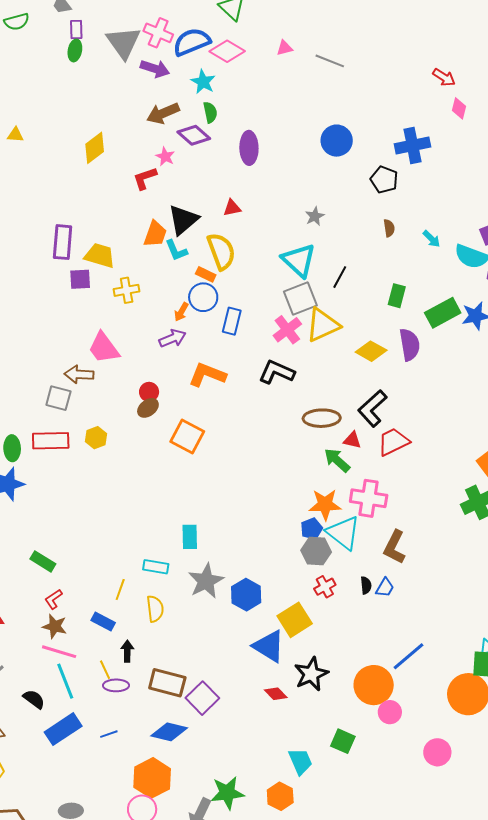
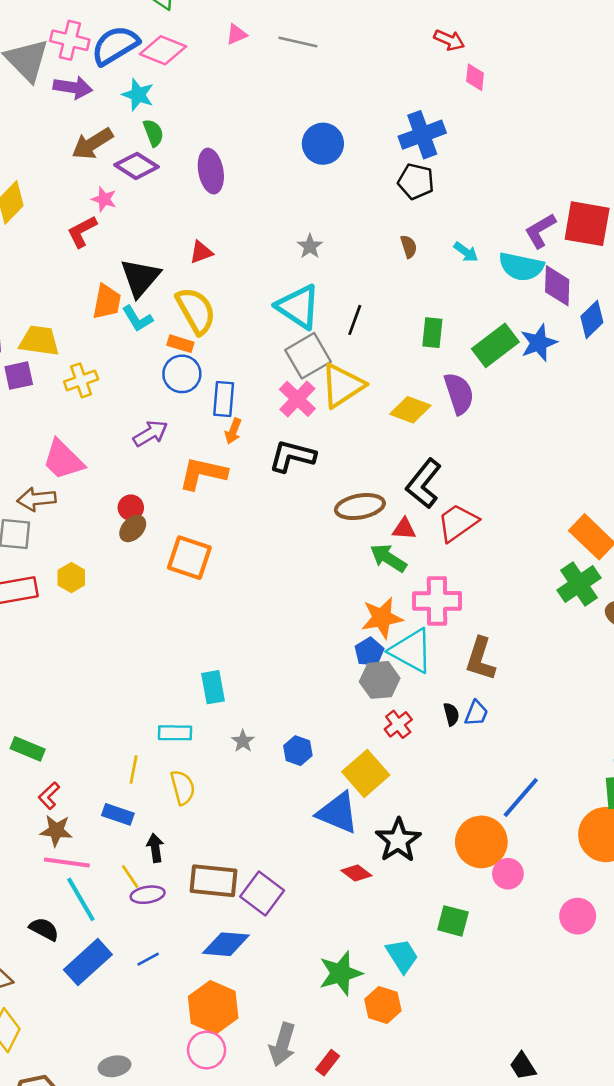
black pentagon: (384, 180) -> (416, 181), moved
orange arrow: (181, 312) -> (233, 431), moved
gray star: (206, 581) -> (243, 741), size x0.5
blue hexagon: (246, 595) -> (298, 751), size x0.7
green star: (227, 793) -> (340, 973), moved

